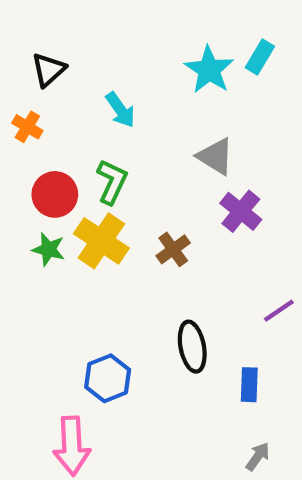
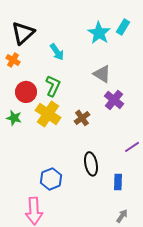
black triangle: (49, 70) -> (23, 33), size x1.4
green star: (49, 249) -> (14, 118), moved

